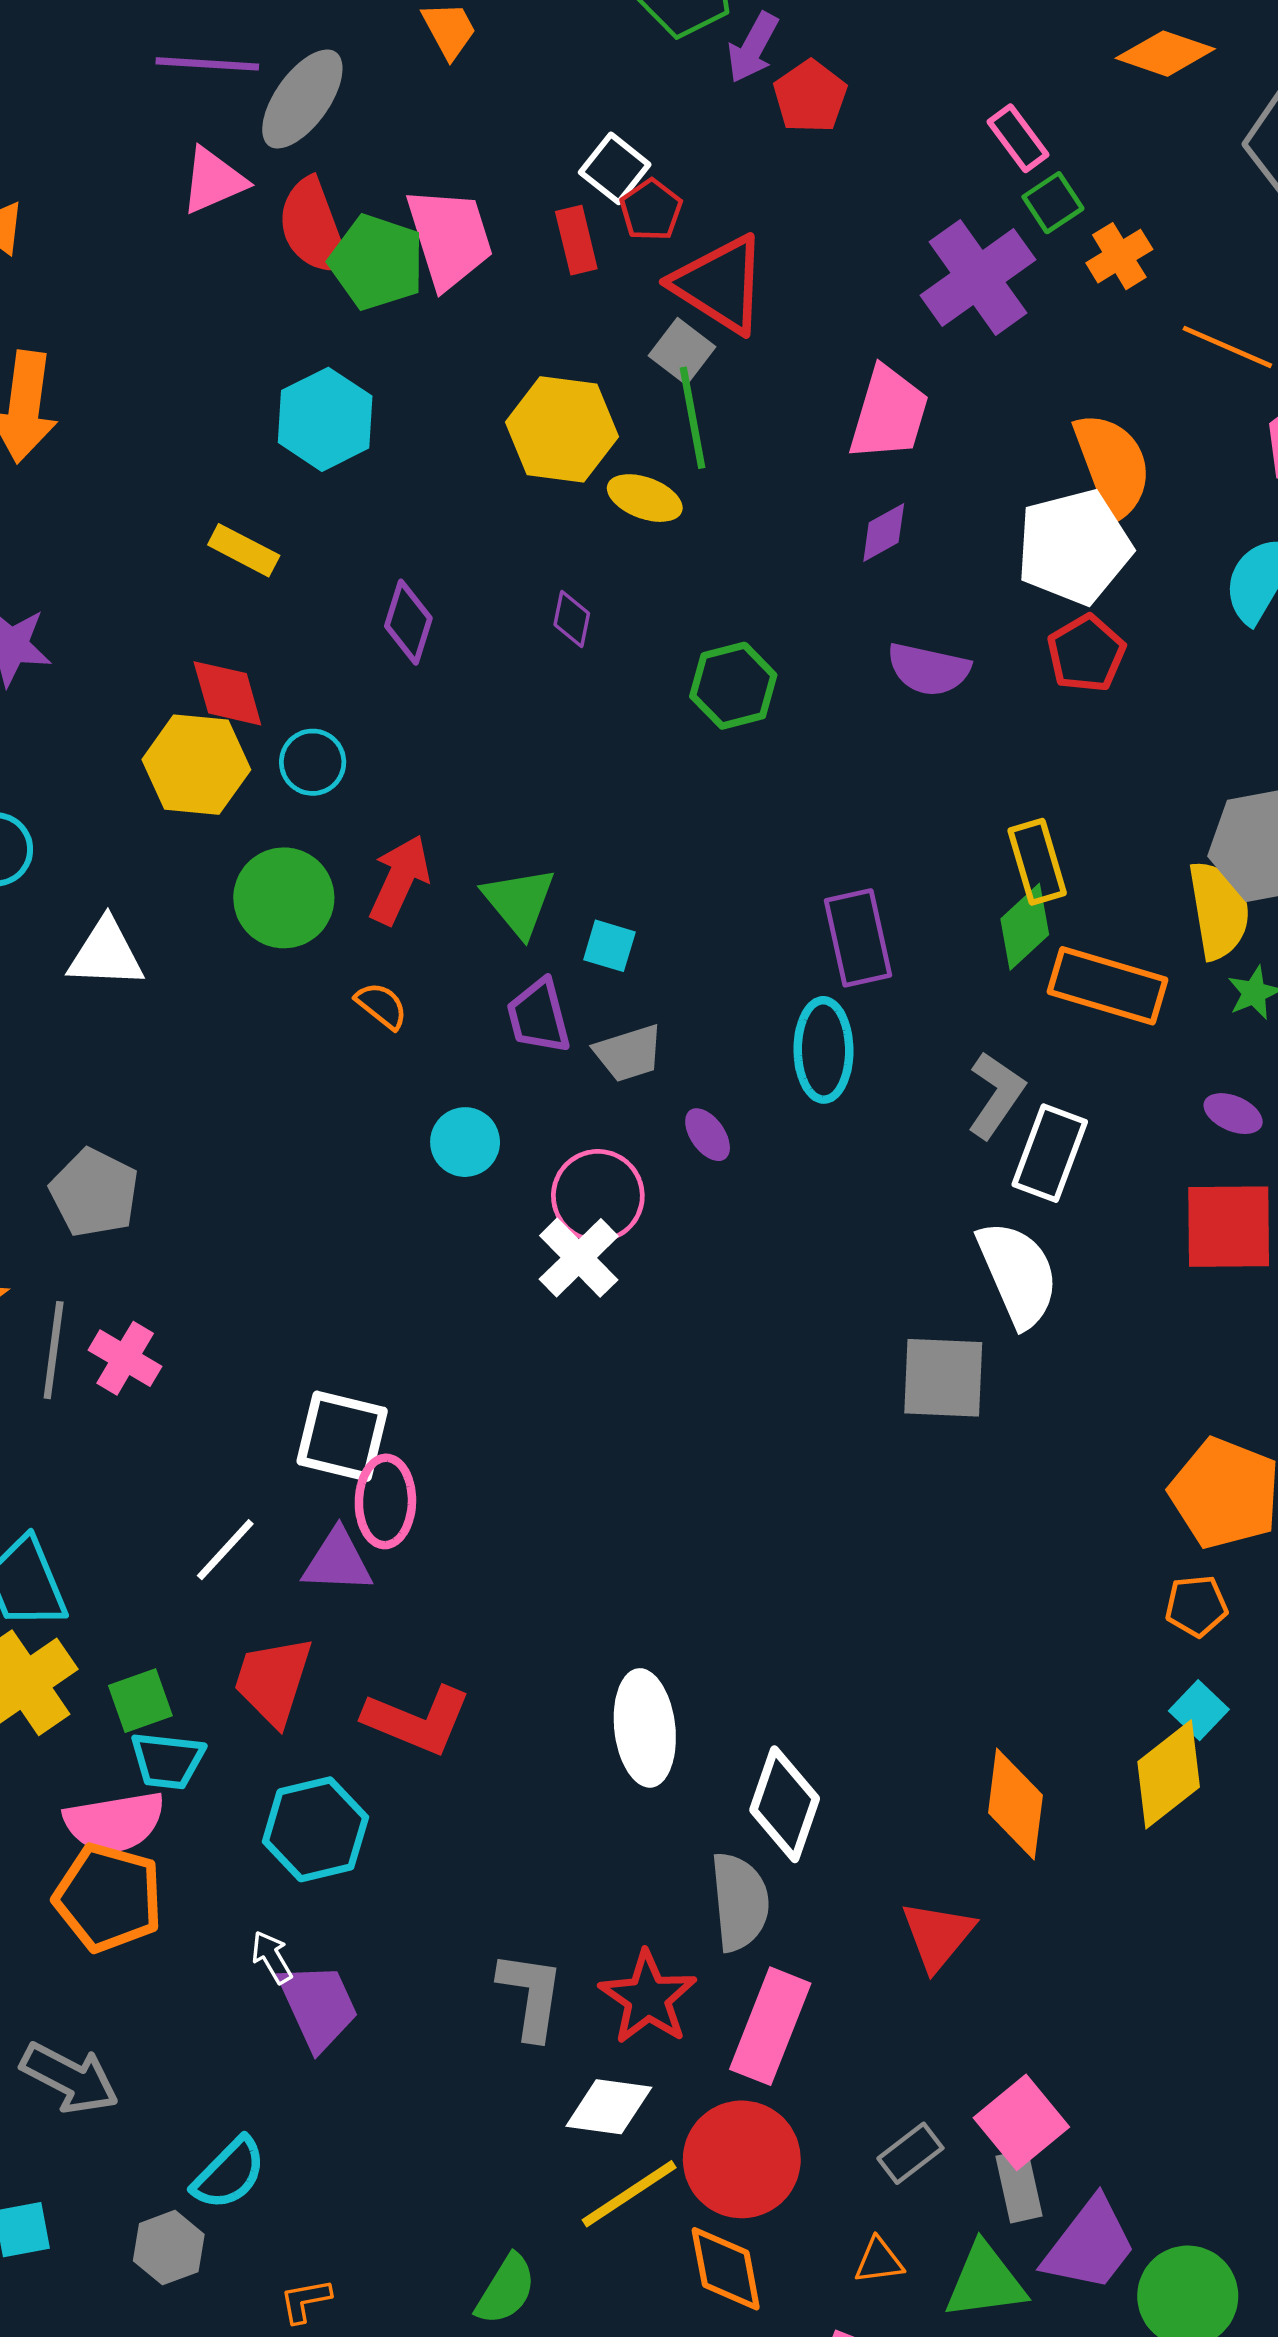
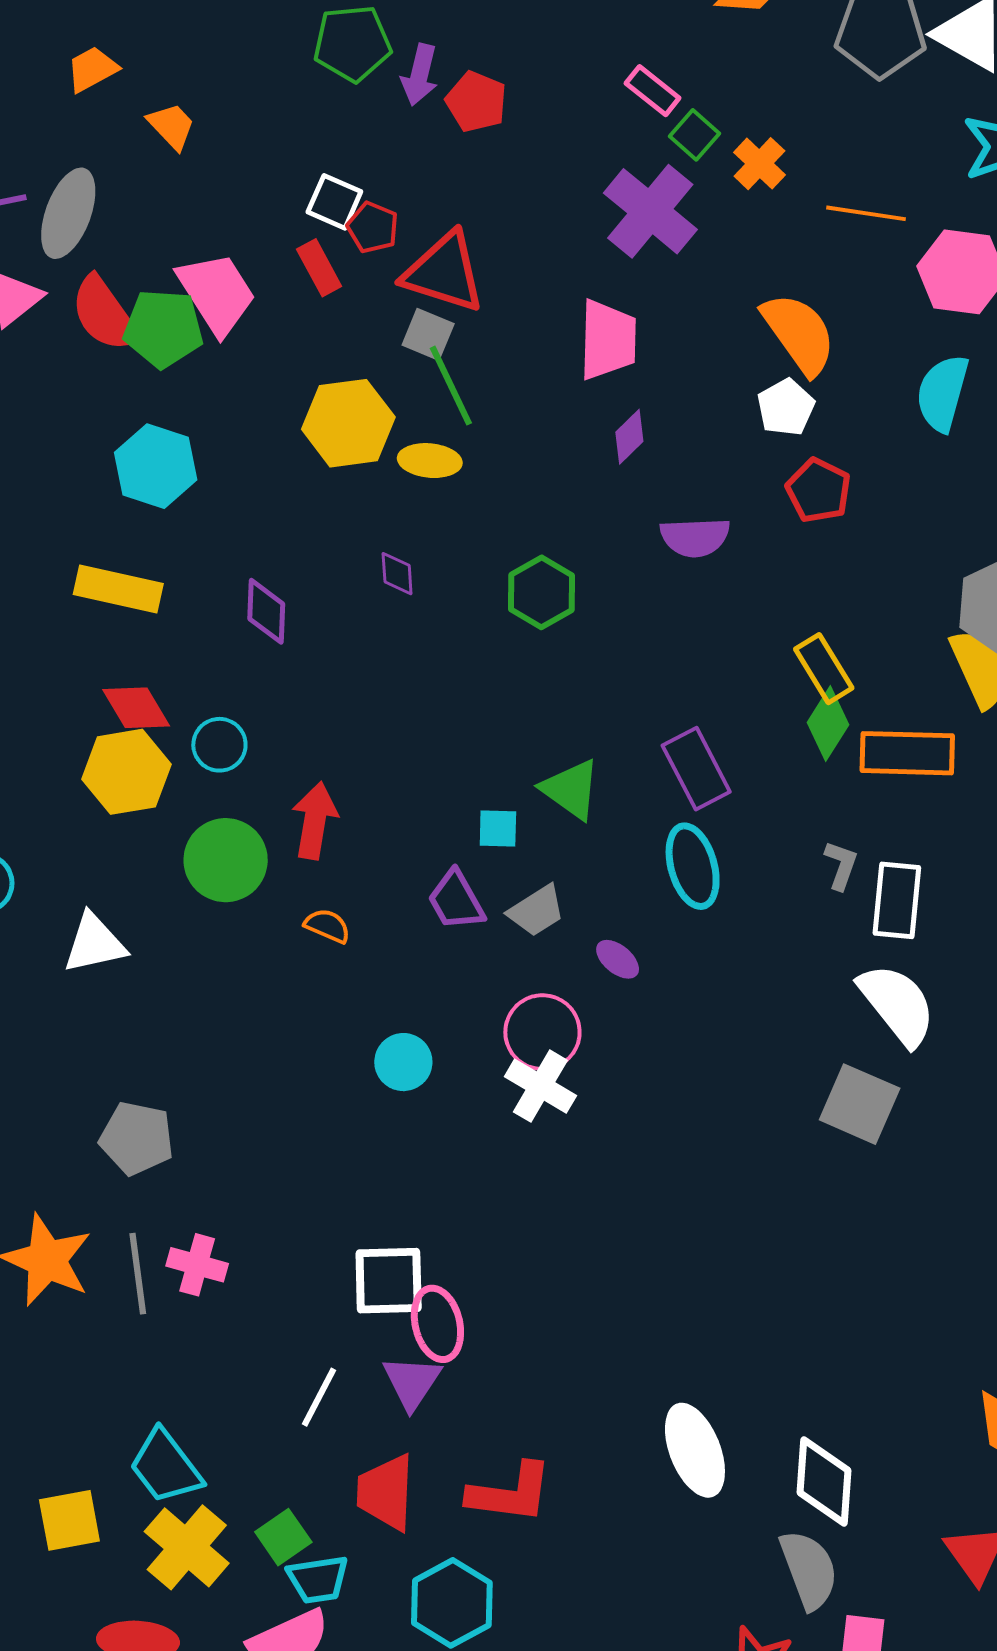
white pentagon: (1074, 547) -> (786, 407), size x0.6
yellow rectangle: (244, 550) -> (118, 589), size x1.5
green triangle: (519, 902) -> (571, 789), moved
gray L-shape: (996, 1095) -> (841, 865), size x0.7
cyan circle: (465, 1142) -> (403, 1062), moved
gray square: (943, 1378) -> (860, 1104), turned 36
purple triangle: (338, 1561) -> (412, 1382), turned -44

